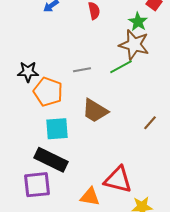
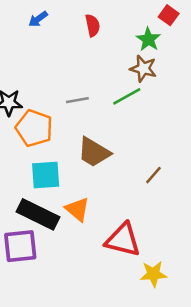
brown star: (134, 45) -> (143, 69), size x0.7
brown line: (150, 123) -> (153, 175), moved
orange triangle: (90, 197) -> (77, 209), moved, turned 30

